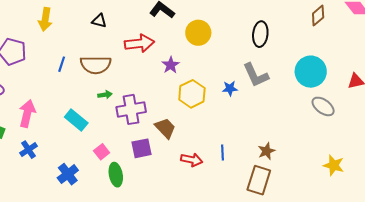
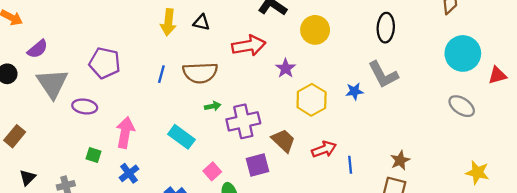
yellow arrow: (45, 19) -> (168, 22), moved
cyan circle: (311, 72) -> (463, 53), moved
red arrow: (192, 160) -> (324, 149), moved, turned -30

